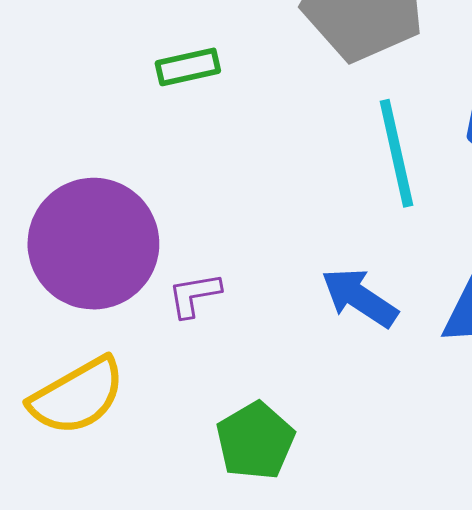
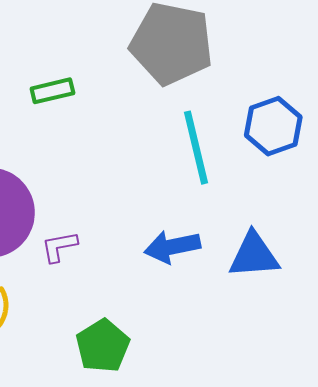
blue arrow: (360, 298) -> (172, 247), turned -44

